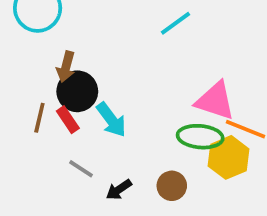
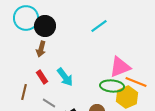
black circle: (77, 91) -> (45, 26), moved
pink triangle: (215, 101) -> (120, 67), turned -40
brown line: (39, 118) -> (24, 92), moved

